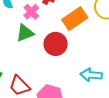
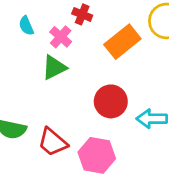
red circle: (56, 44) -> (111, 101), moved

